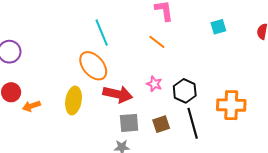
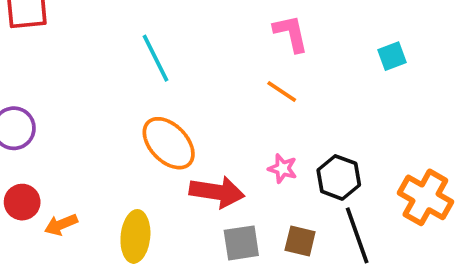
cyan line: (102, 33) -> (156, 58), moved
yellow ellipse: (74, 100) -> (135, 236), moved
orange cross: (231, 105) -> (425, 197), turned 32
brown square: (161, 124) -> (300, 241), turned 36

